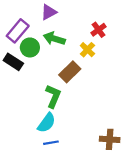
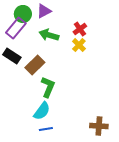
red cross: (99, 30) -> (80, 29), moved
green circle: (30, 47) -> (23, 14), moved
brown rectangle: (70, 72) -> (35, 65), moved

